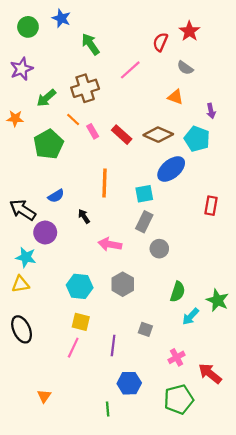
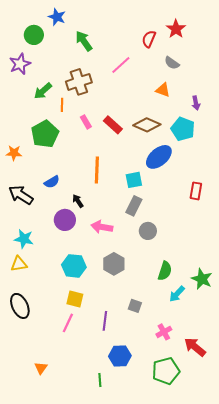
green circle: (28, 27) -> (34, 35), moved
orange star: (15, 118) -> (14, 153), moved
orange line: (73, 119) -> (62, 105), moved, turned 48
purple circle: (45, 233) -> (65, 220), moved

